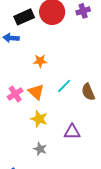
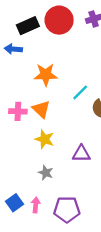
orange star: (40, 61) -> (46, 75), size x1.5
cyan line: (64, 86) -> (80, 92), moved
pink cross: (15, 94) -> (18, 111), turned 35

